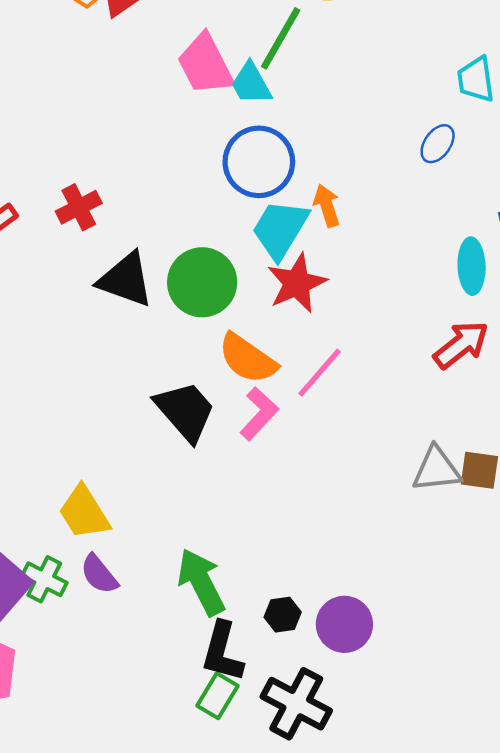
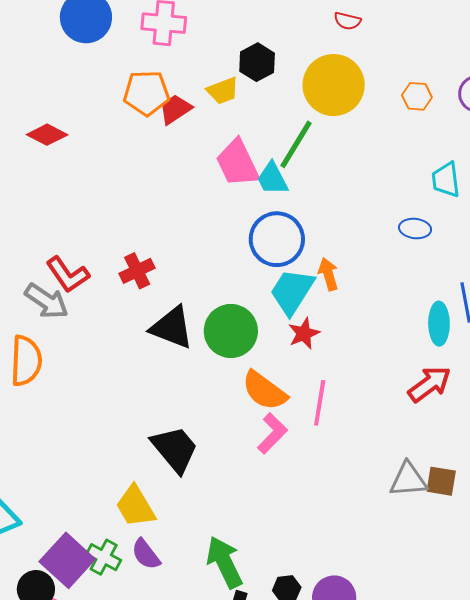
blue ellipse: (438, 144) -> (415, 229), turned 60
red star: (297, 283) -> (304, 333), size x0.7
pink line: (320, 373) -> (320, 403), turned -33
black trapezoid: (185, 411) -> (175, 449), moved

